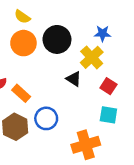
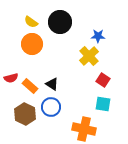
black circle: (57, 39) -> (60, 22), moved
black triangle: (74, 79) -> (52, 84), moved
orange cross: (86, 145) -> (84, 129), turned 30

